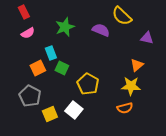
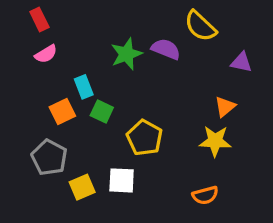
green star: (65, 27) -> (126, 54), moved
orange semicircle: (125, 108) -> (205, 195), moved
white square: (74, 110) -> (122, 180), turned -36

